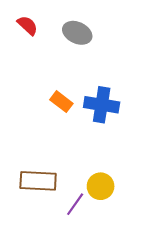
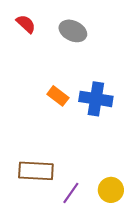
yellow circle: (101, 186) -> (111, 190), moved

